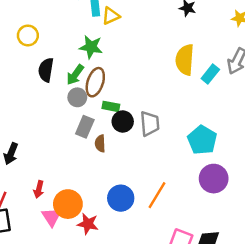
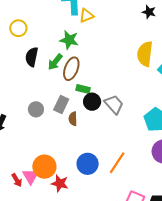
gray circle: (77, 97) -> (36, 109), moved
gray trapezoid: (150, 124) -> (114, 104), turned -40
red arrow: (39, 189) -> (17, 180), moved, turned -48

